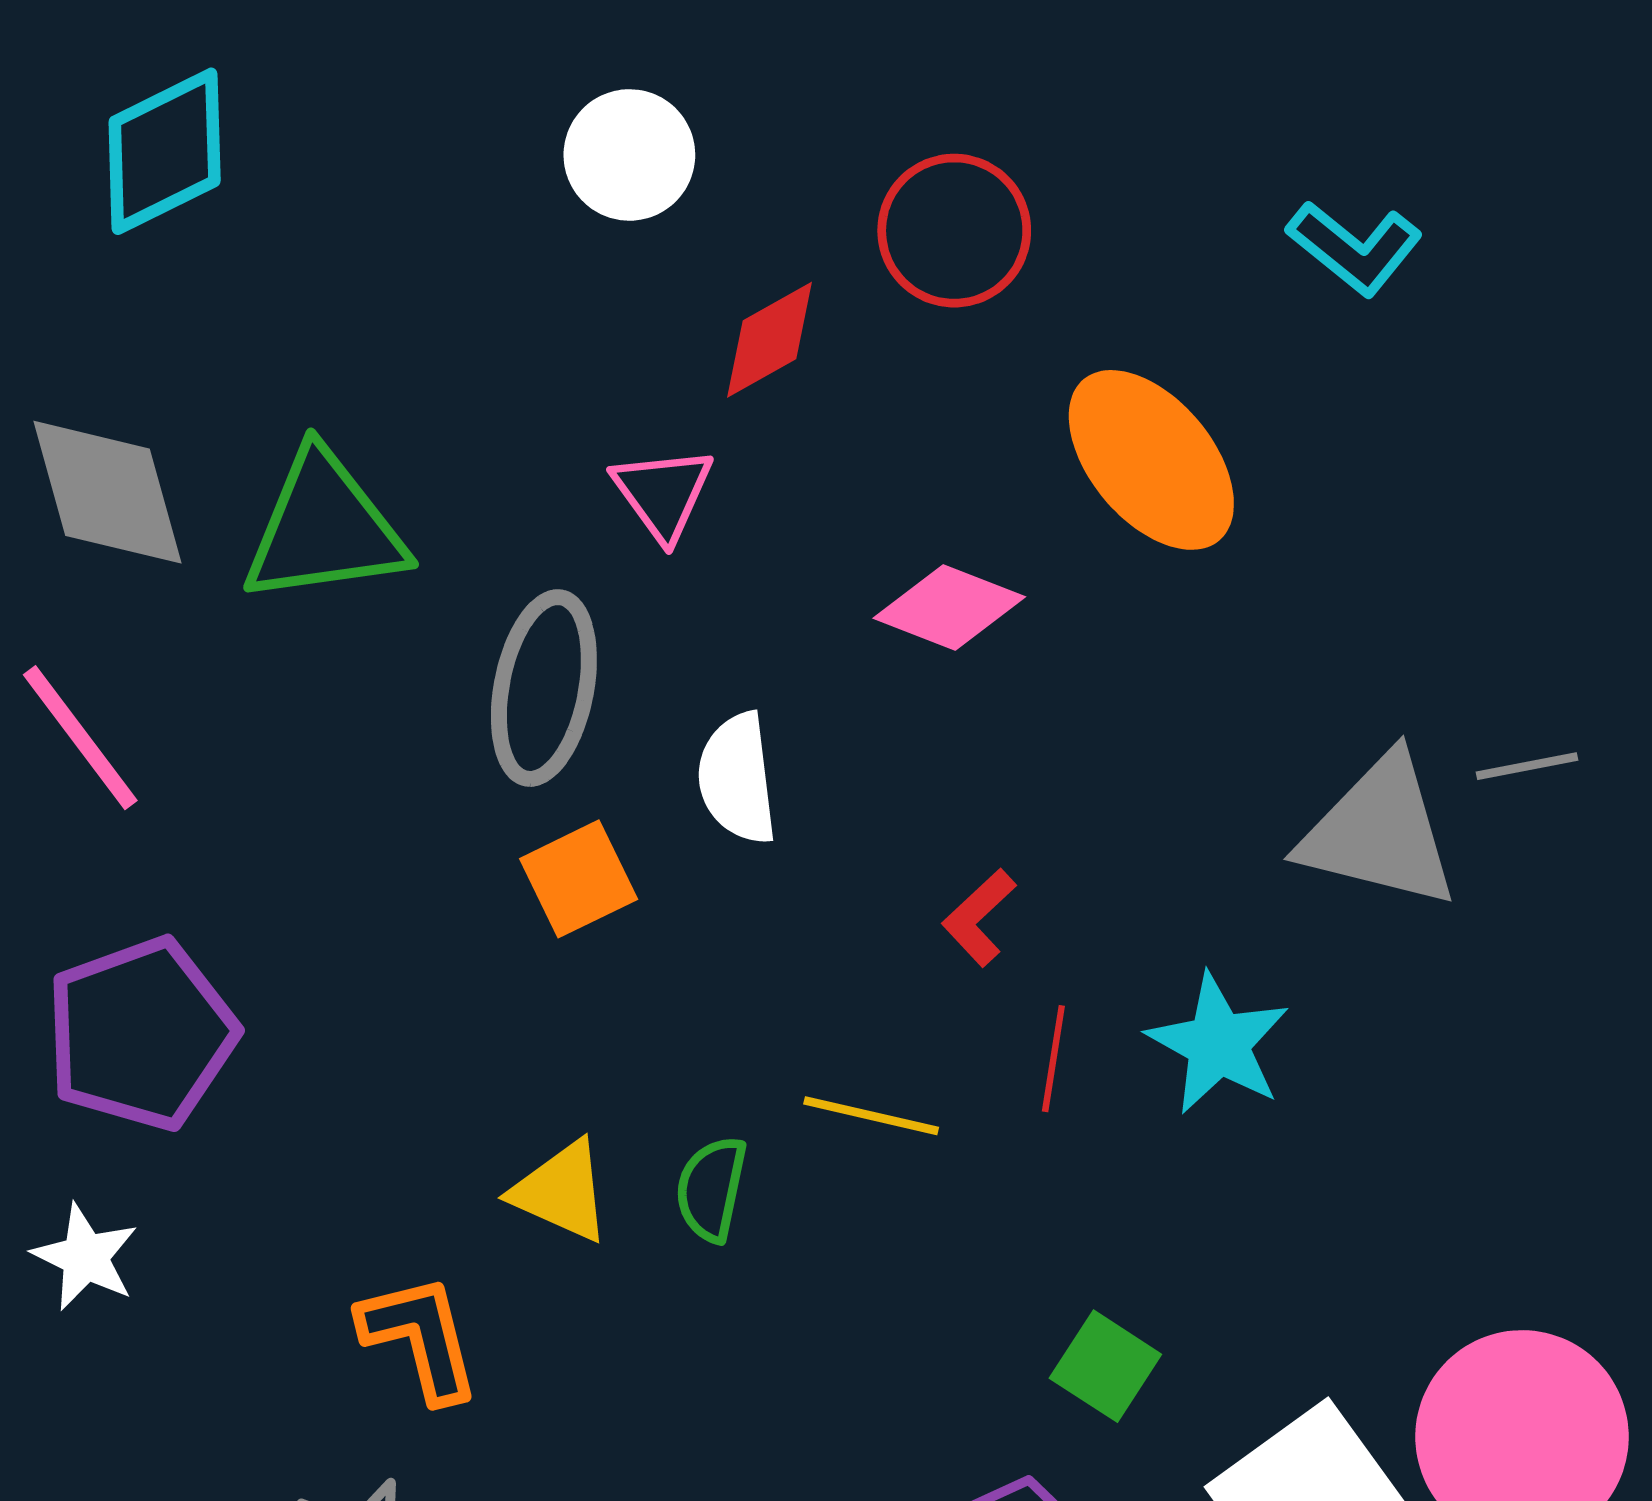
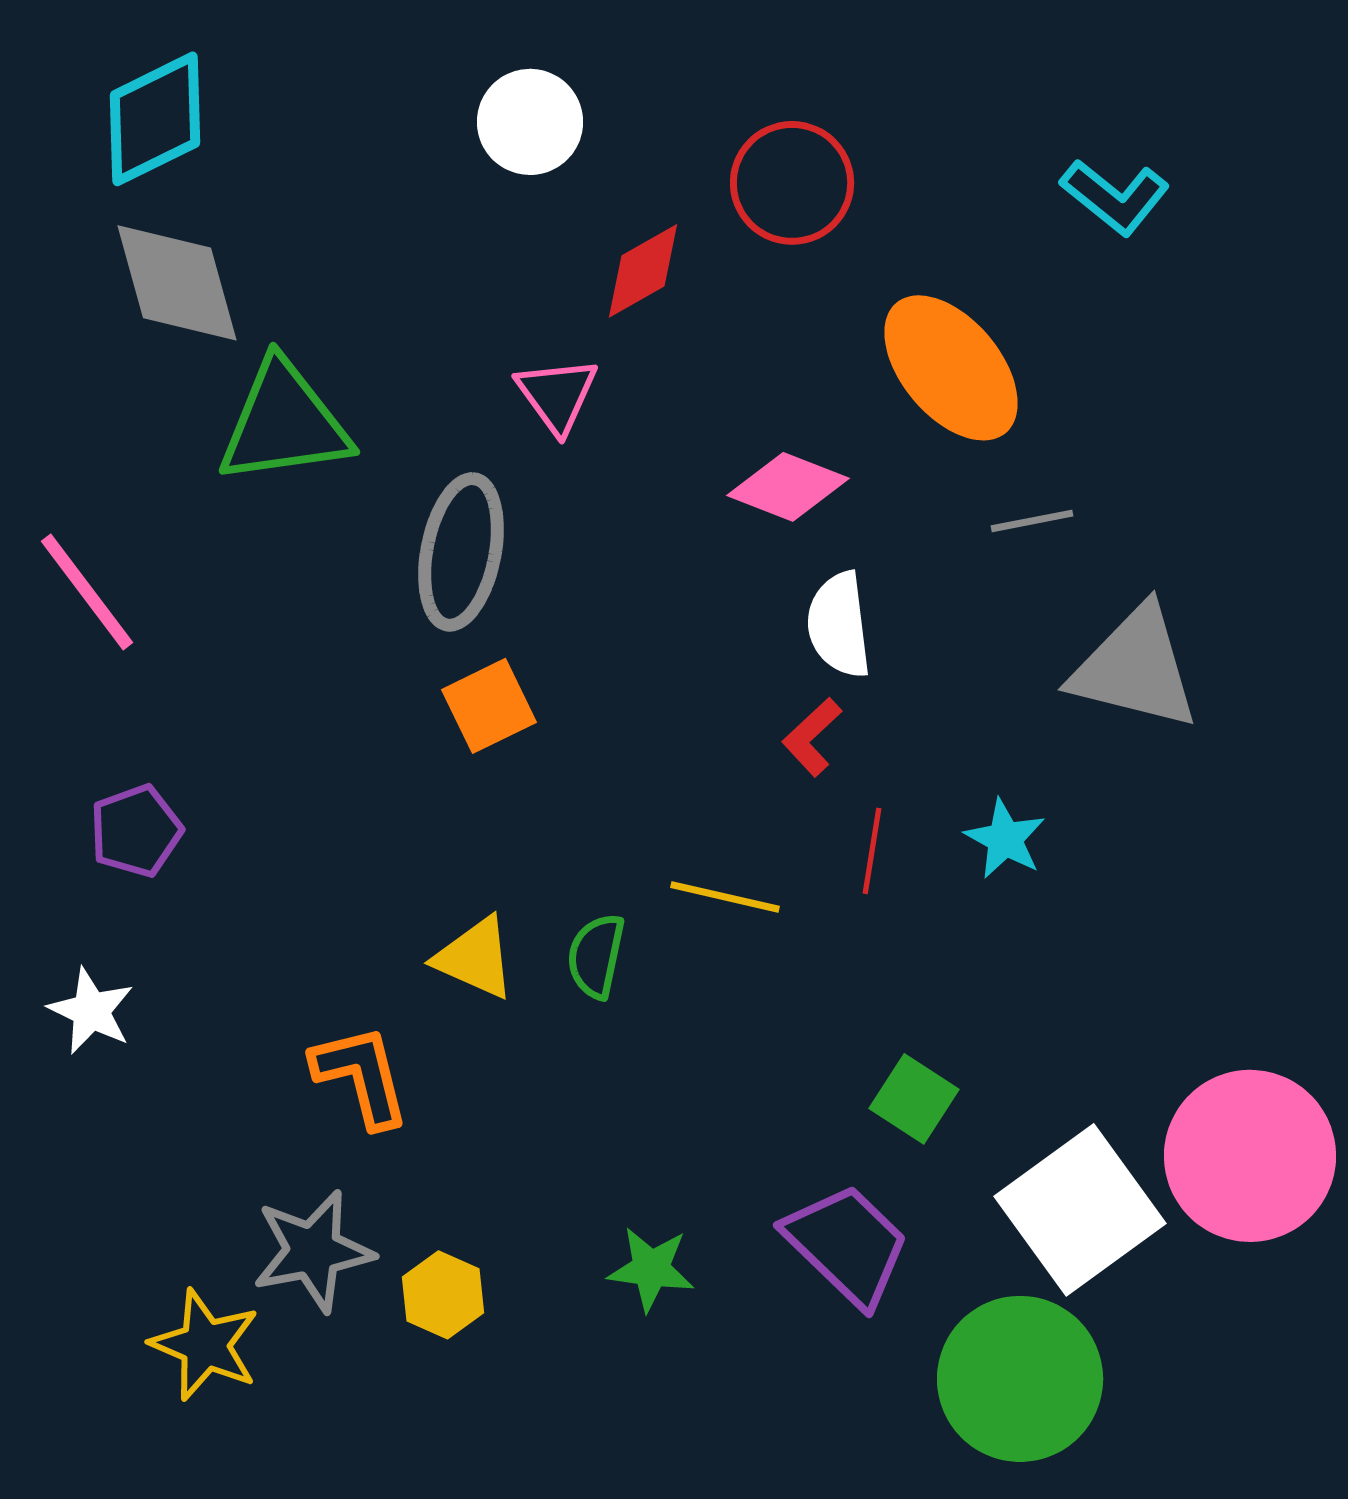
gray diamond: (107, 492) -> (177, 283), moved
gray line: (1527, 766) -> (1032, 521), moved
white semicircle: (737, 779) -> (839, 625), moved
purple pentagon: (141, 1034) -> (136, 831), size x0.6
cyan star: (1218, 1044) -> (1005, 839), size x0.7

